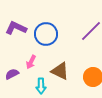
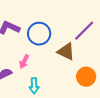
brown triangle: (60, 71) -> (66, 52), moved

